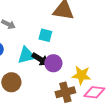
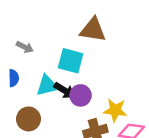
cyan square: (45, 35) -> (71, 61), size x1.5

